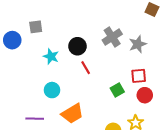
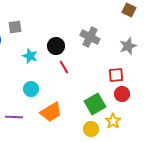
gray cross: (112, 37) -> (90, 37), turned -30
gray star: (138, 44) -> (128, 46), moved
green square: (117, 90) -> (95, 104), moved, size x1.5

